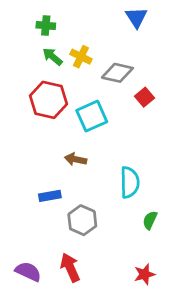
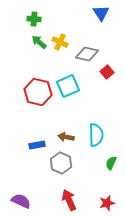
red hexagon: (48, 100) -> (38, 92), moved
brown arrow: (76, 159) -> (66, 137), moved
red arrow: (70, 268) -> (69, 200), moved

